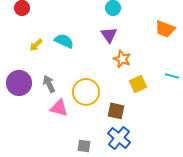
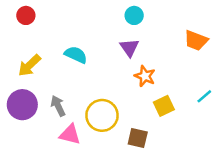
yellow arrow: (36, 45) -> (29, 65), moved, size x1.5
cyan line: (172, 76) -> (204, 96), turned -56

